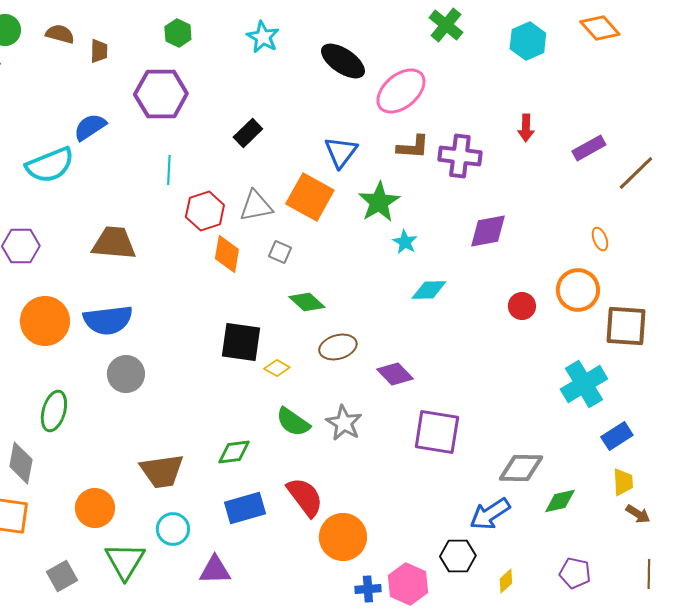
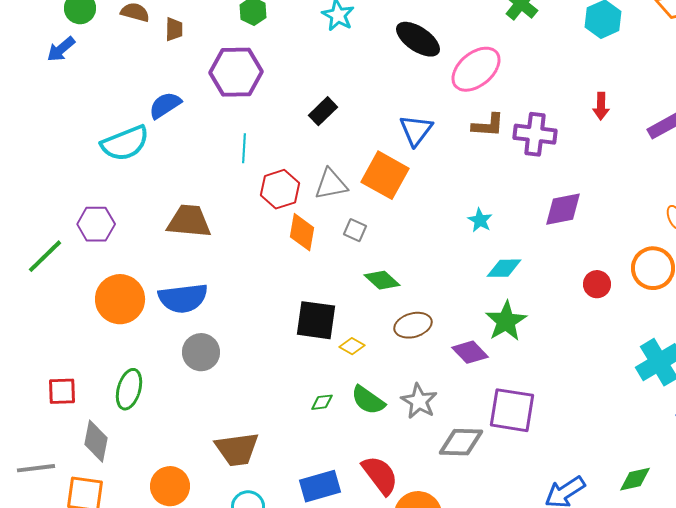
green star: (379, 202) -> (506, 321), moved
green diamond: (234, 452) -> (322, 402), moved, size x0.7
gray diamond: (521, 468) -> (461, 442), moved

